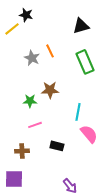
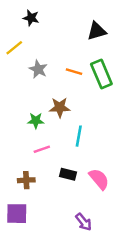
yellow line: (12, 29) -> (14, 48), moved
orange line: (50, 51) -> (74, 72), moved, turned -48
cyan line: (78, 112) -> (79, 136), moved
pink semicircle: (89, 134) -> (99, 179), moved

